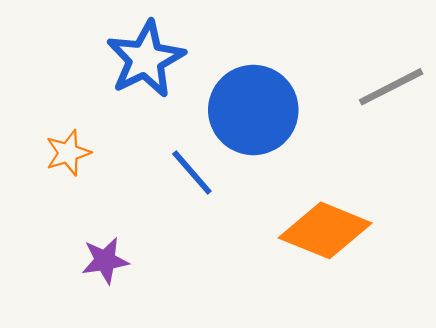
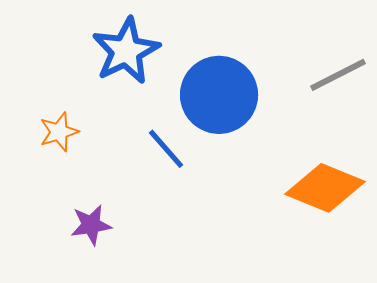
orange diamond: (325, 230) -> (325, 188), moved

